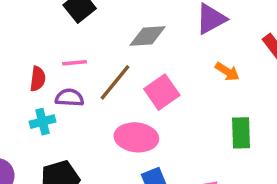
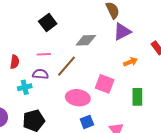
orange arrow: (227, 72) -> (131, 62), turned -56
red semicircle: (38, 79) -> (15, 62), moved
pink square: (162, 92) -> (105, 84), moved, turned -36

